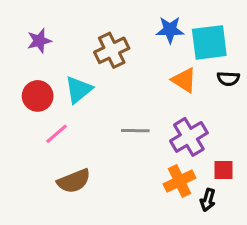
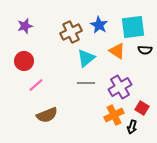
blue star: (170, 30) -> (99, 25), moved, turned 30
cyan triangle: (79, 90) -> (86, 58), moved
red square: (224, 170) -> (142, 108), turned 32

